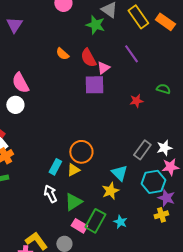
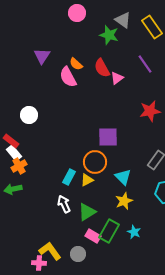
purple triangle: (14, 25) -> (42, 56), moved
pink semicircle: (20, 83) -> (68, 77), moved
purple square: (94, 85) -> (108, 137), moved
red star: (136, 101) -> (150, 111), size x1.5
cyan triangle: (119, 173) -> (123, 177), moved

